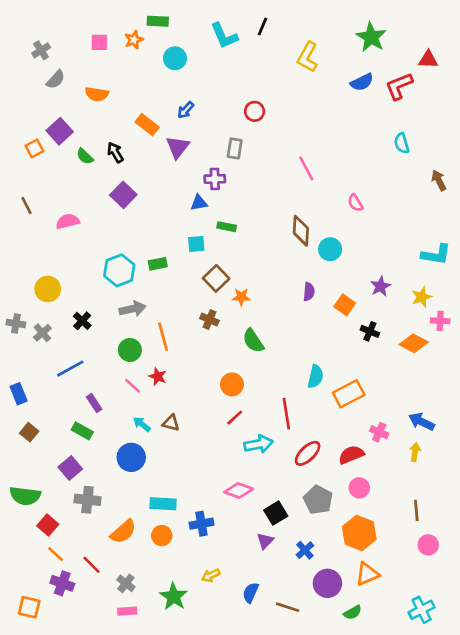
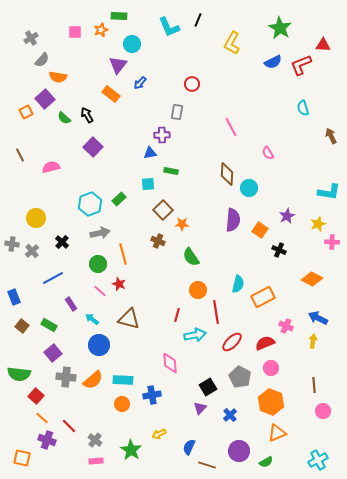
orange semicircle: (97, 94) -> (58, 77), moved
purple triangle: (178, 147) -> (118, 65), moved
green rectangle: (158, 264) -> (119, 199), turned -32
purple semicircle: (309, 292) -> (233, 220), size x1.6
orange diamond: (414, 343) -> (312, 279), moved
orange circle: (232, 384) -> (198, 290), moved
red line: (235, 418) -> (177, 315), turned -32
brown triangle: (171, 423) -> (129, 319), size x1.6
cyan arrow: (142, 424) -> (92, 319), moved
green rectangle: (82, 431) -> (49, 325), moved
pink diamond: (239, 491) -> (170, 363), moved, turned 65
orange semicircle: (123, 532) -> (93, 380), moved
purple circle: (327, 583) -> (239, 451), moved
brown line: (288, 607) -> (207, 465), moved

